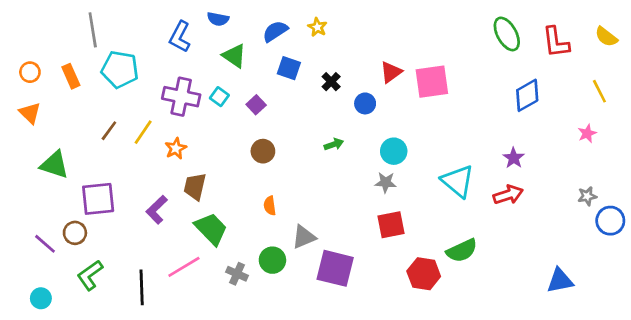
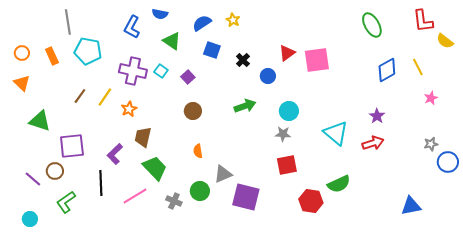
yellow semicircle: (606, 37) -> (445, 41), moved
red L-shape: (556, 42) -> (423, 21), moved
yellow line: (599, 91) -> (418, 67), moved
green arrow: (334, 144) -> (245, 106), size x1.5
black line: (142, 287) -> (101, 183), moved

